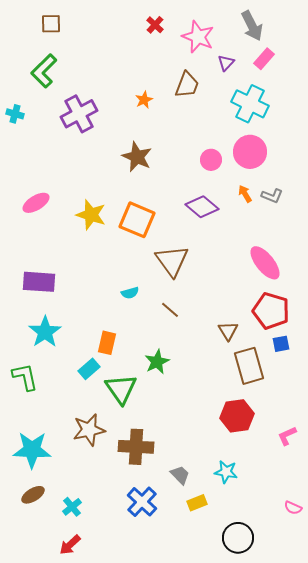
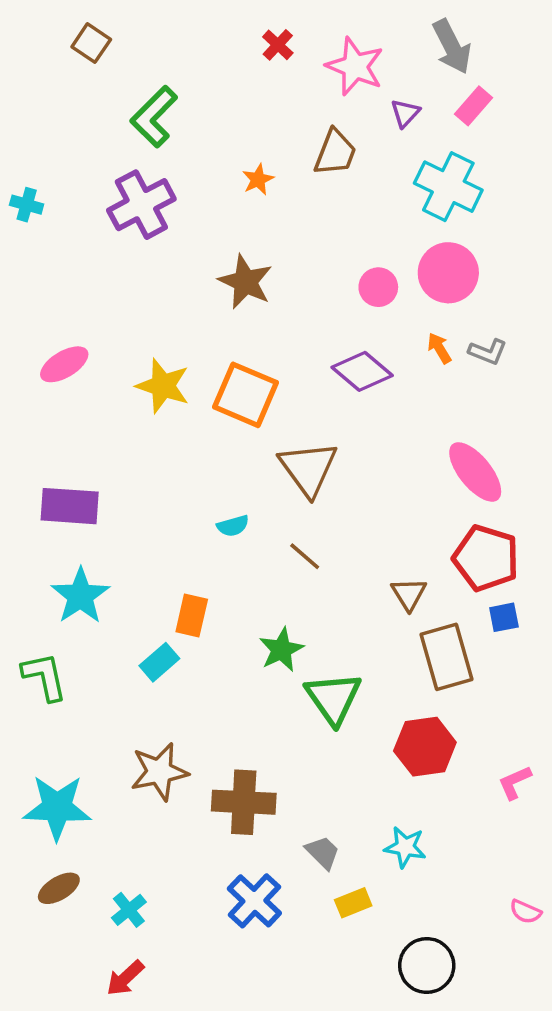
brown square: (51, 24) -> (91, 43), turned 35
green L-shape: (44, 71) -> (154, 117), moved
green triangle: (121, 389) -> (333, 698), moved

